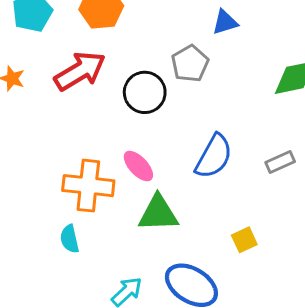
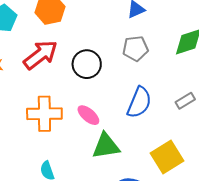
gray pentagon: (190, 64) -> (135, 48), moved, turned 30
orange cross: (88, 186) -> (44, 114), moved
yellow square: (244, 240) -> (167, 157), size x1.8

